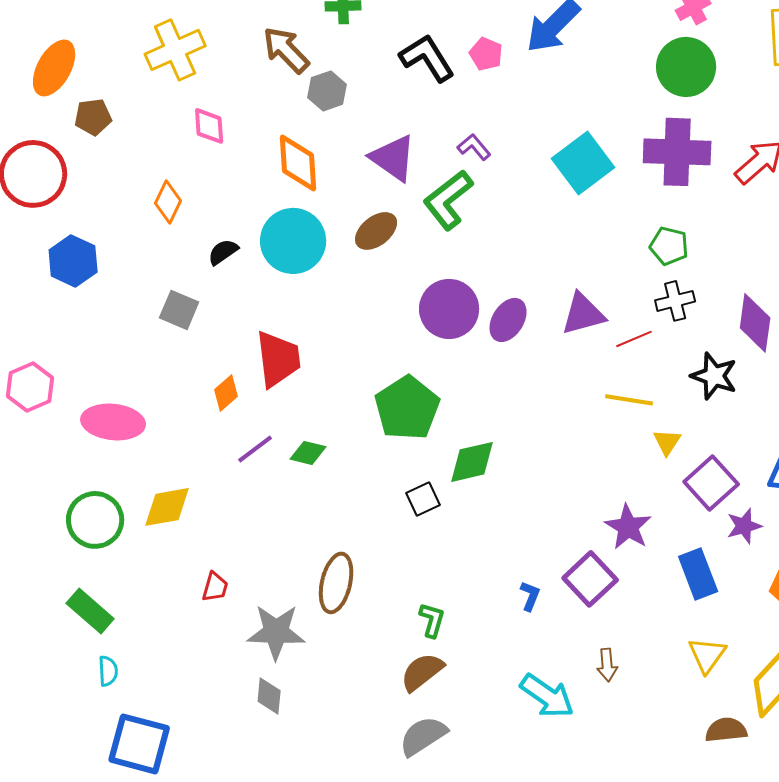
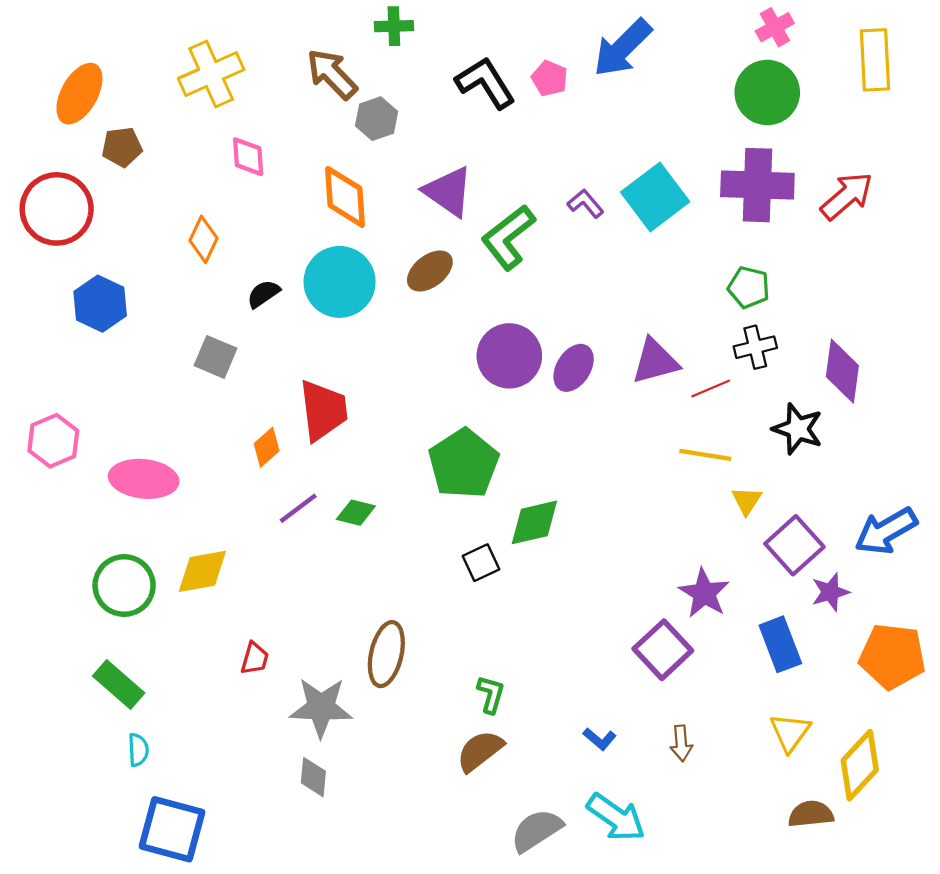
purple L-shape: (474, 147) -> (586, 204), moved
blue L-shape: (530, 596) -> (600, 739), moved, turned 108
cyan arrow: (547, 696) -> (616, 817), moved
gray semicircle: (423, 736) -> (537, 830), moved

